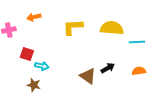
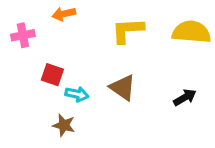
brown triangle: (88, 76) -> (123, 88), moved

